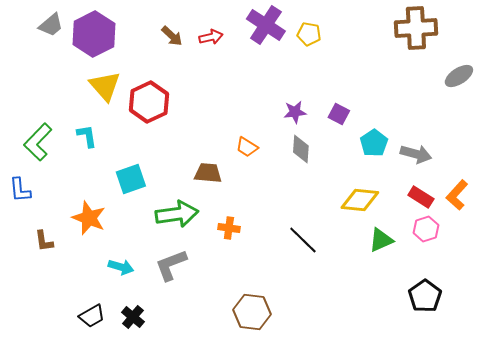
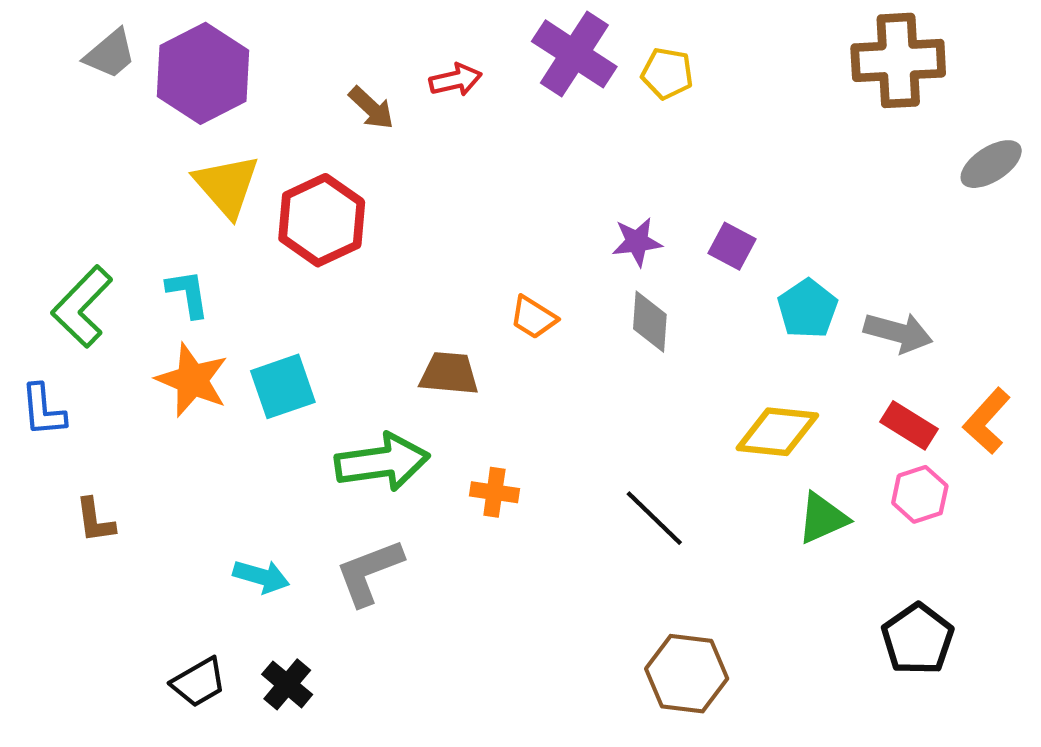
brown arrow: (172, 36) -> (371, 108), moved
orange star: (89, 218) -> (192, 380), moved
brown hexagon: (252, 312) -> (687, 674), moved

